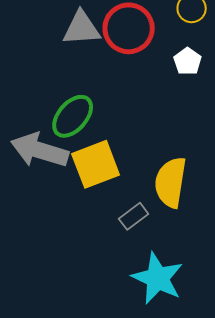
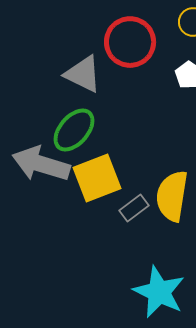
gray triangle: (82, 28) -> (83, 74), moved, turned 30
gray rectangle: (134, 216) -> (134, 208), moved

